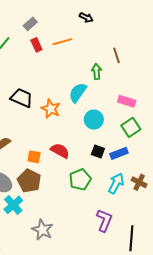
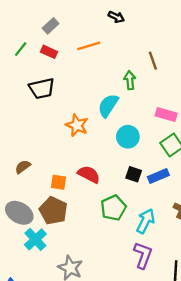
red rectangle: (36, 45) -> (49, 52), moved, turned -40
black trapezoid: (22, 98) -> (42, 89), moved, turned 145
cyan arrow: (116, 183) -> (146, 221), moved

